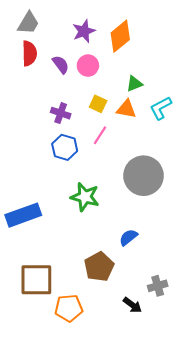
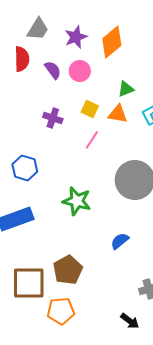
gray trapezoid: (28, 23) -> (38, 29), moved
blue hexagon: (65, 147) -> (25, 168), moved
brown pentagon: (99, 267) -> (68, 270), moved
black arrow: (132, 305) -> (130, 321), moved

